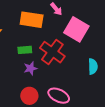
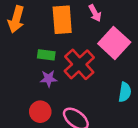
orange rectangle: (32, 20) -> (62, 20), turned 65

